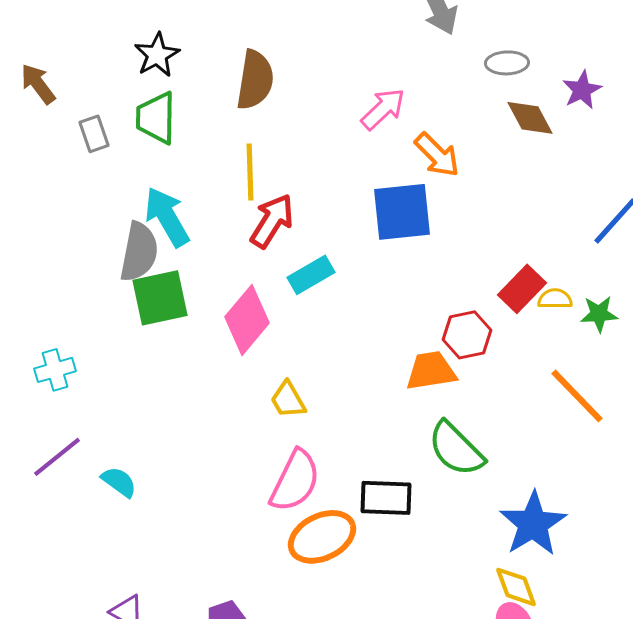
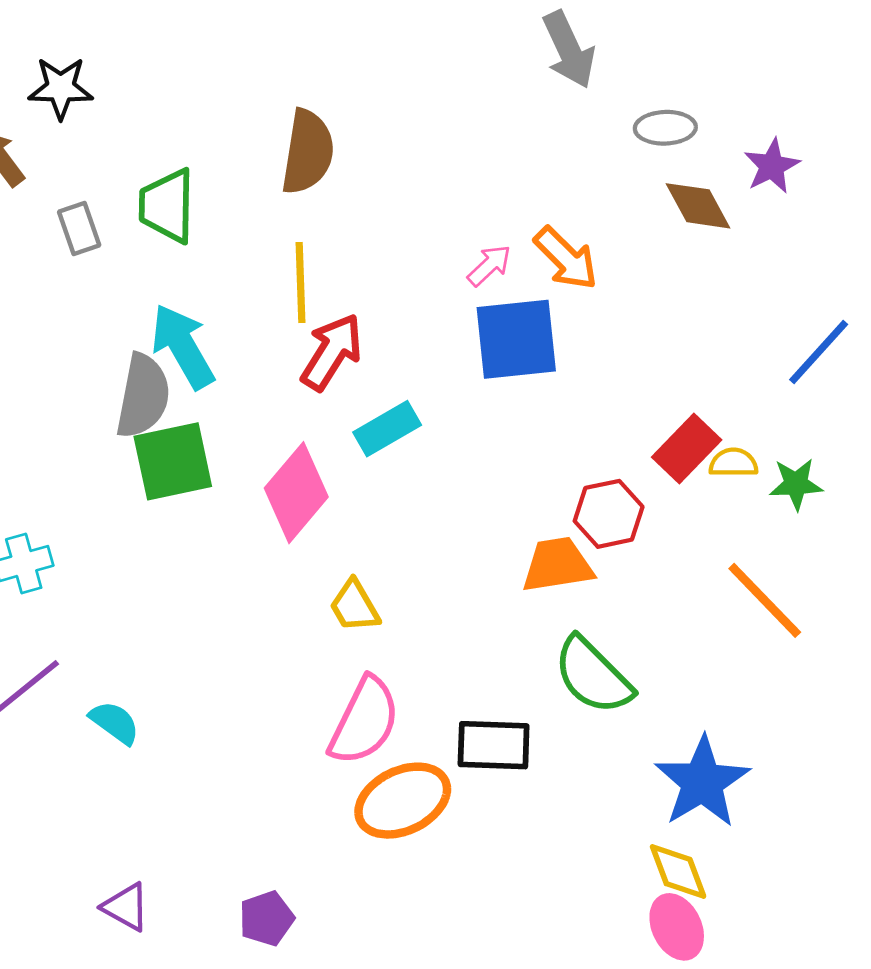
black star: (157, 55) -> (61, 88), moved, turned 30
pink arrow: (383, 109) -> (489, 265), moved, size x0.7

